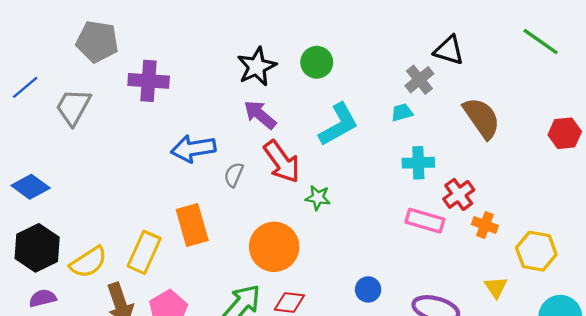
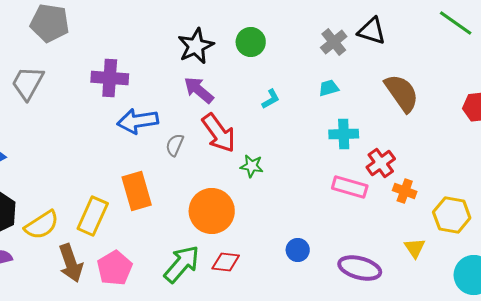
gray cross: (419, 80) -> (334, 42), moved
purple cross: (149, 81) -> (110, 78), moved
cyan L-shape: (339, 125) -> (271, 99), size x0.5

